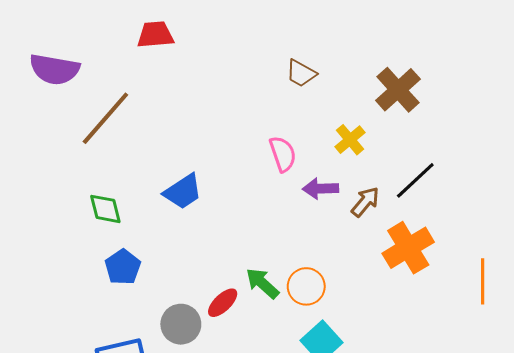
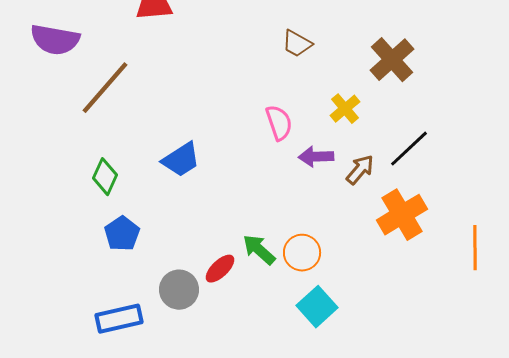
green diamond: (105, 209) -> (105, 177), turned 39

